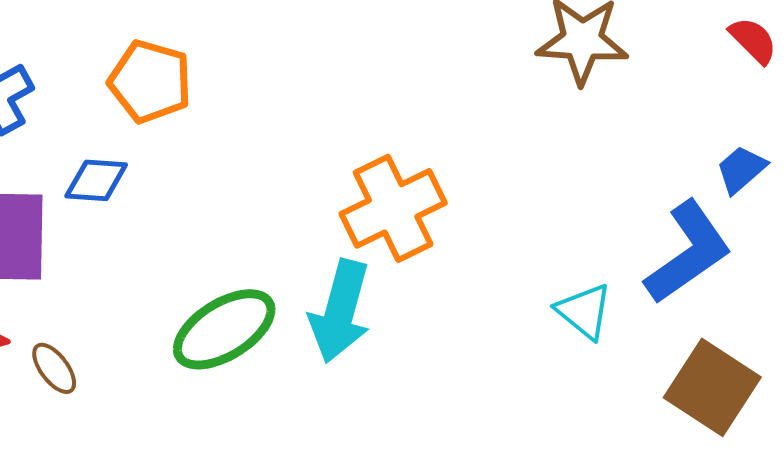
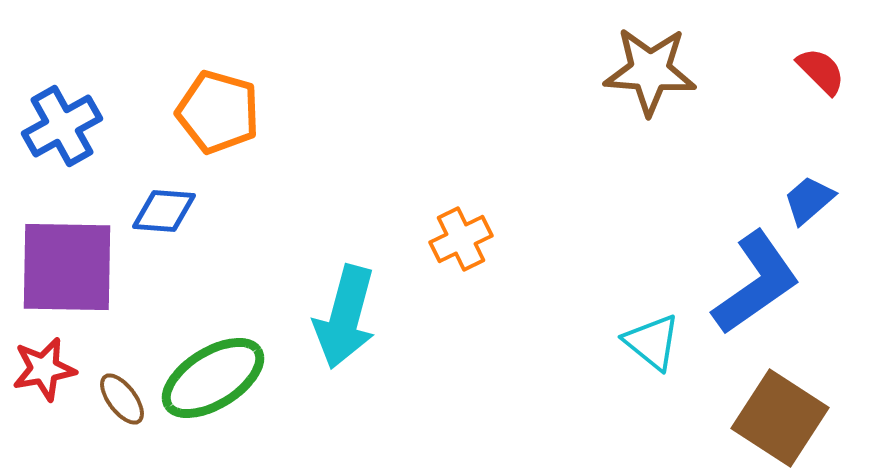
orange cross: (393, 208) -> (461, 239), size x0.6
cyan arrow: (340, 311) -> (345, 317), moved
green ellipse: (224, 329) -> (213, 378), moved

